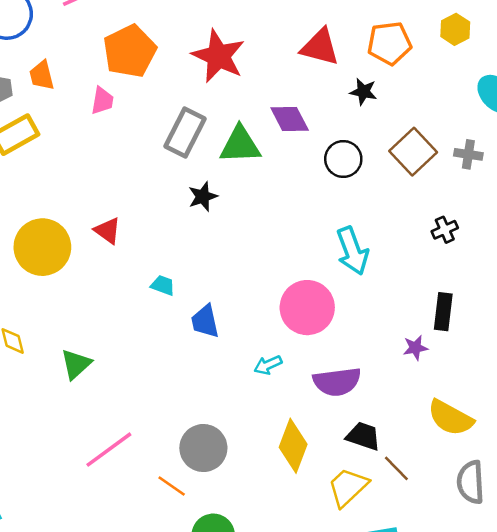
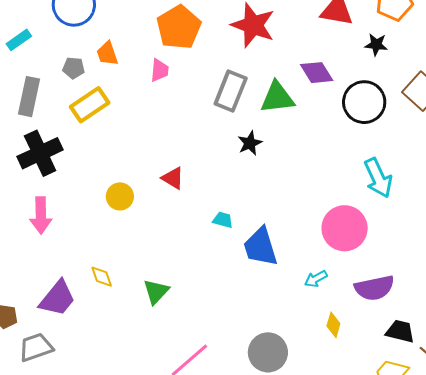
black circle: (343, 159) -> (364, 102), size x1.4
yellow circle: (42, 247) -> (120, 196), size x0.6
blue trapezoid: (205, 321) -> (260, 247), size x1.4
yellow diamond: (293, 446) -> (333, 325), moved, size x0.6

